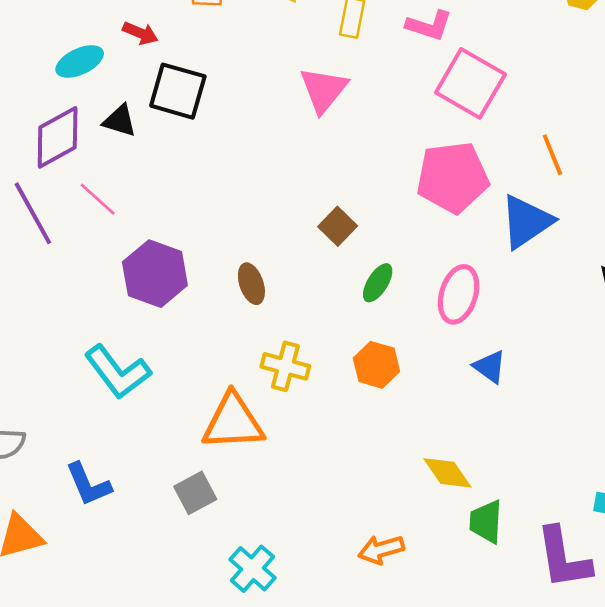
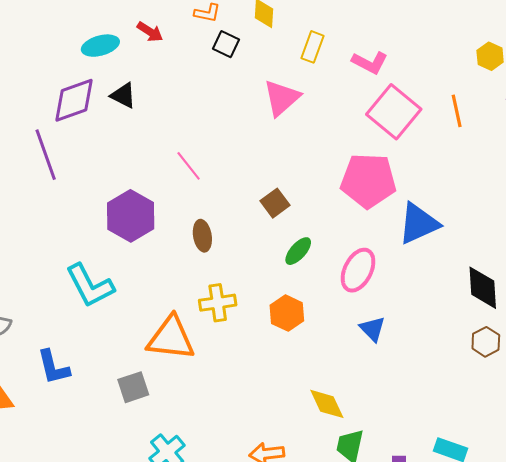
black square: (178, 91) -> (226, 44), moved, size x0.6
orange line: (552, 155) -> (457, 111), moved
pink line: (98, 199) -> (189, 166), moved
yellow cross: (285, 366) -> (218, 303), turned -33

